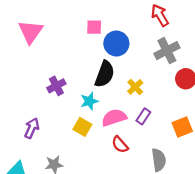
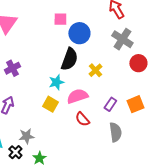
gray cross: (167, 51) -> (122, 39), turned -30
purple cross: (56, 86) -> (12, 68), moved
purple rectangle: (143, 116) -> (110, 104), moved

